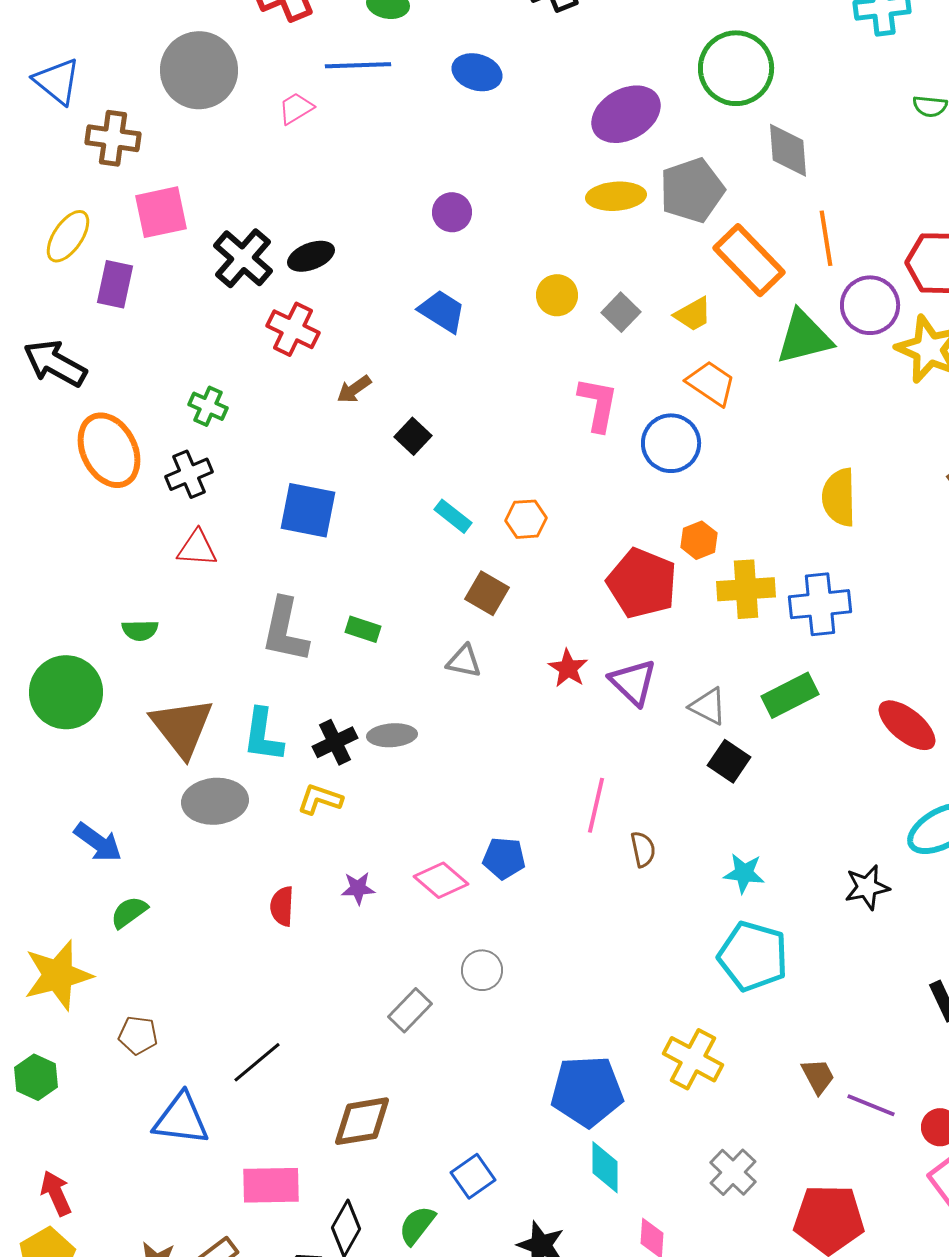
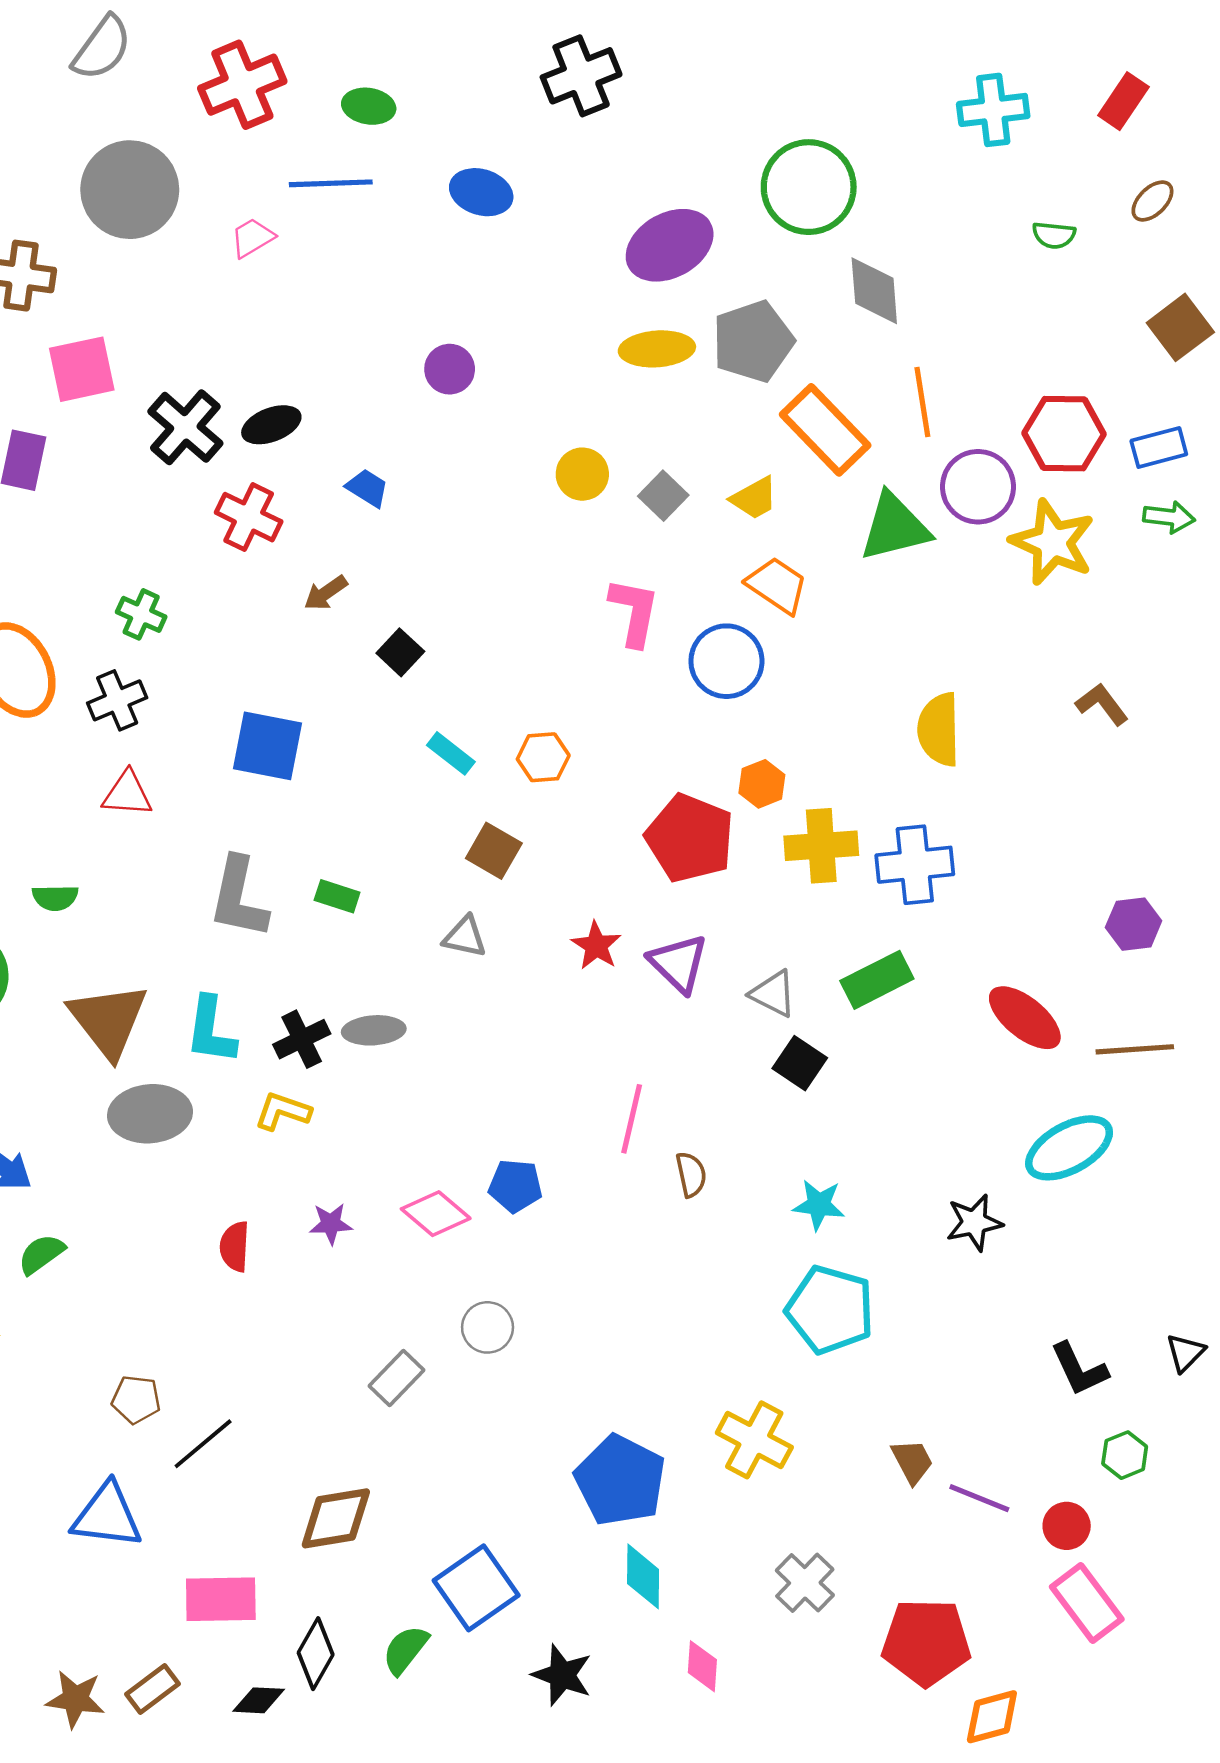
blue trapezoid: (442, 311) -> (367, 488), moved, size x0.7
brown pentagon: (138, 1035) -> (136, 1399), moved
blue pentagon: (587, 1091) -> (620, 1480), turned 30
blue square: (473, 1176) -> (476, 1588), size x1.5

